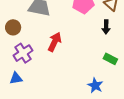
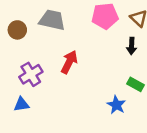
brown circle: (13, 27) -> (17, 30), moved
blue star: (95, 85) -> (116, 105), moved

